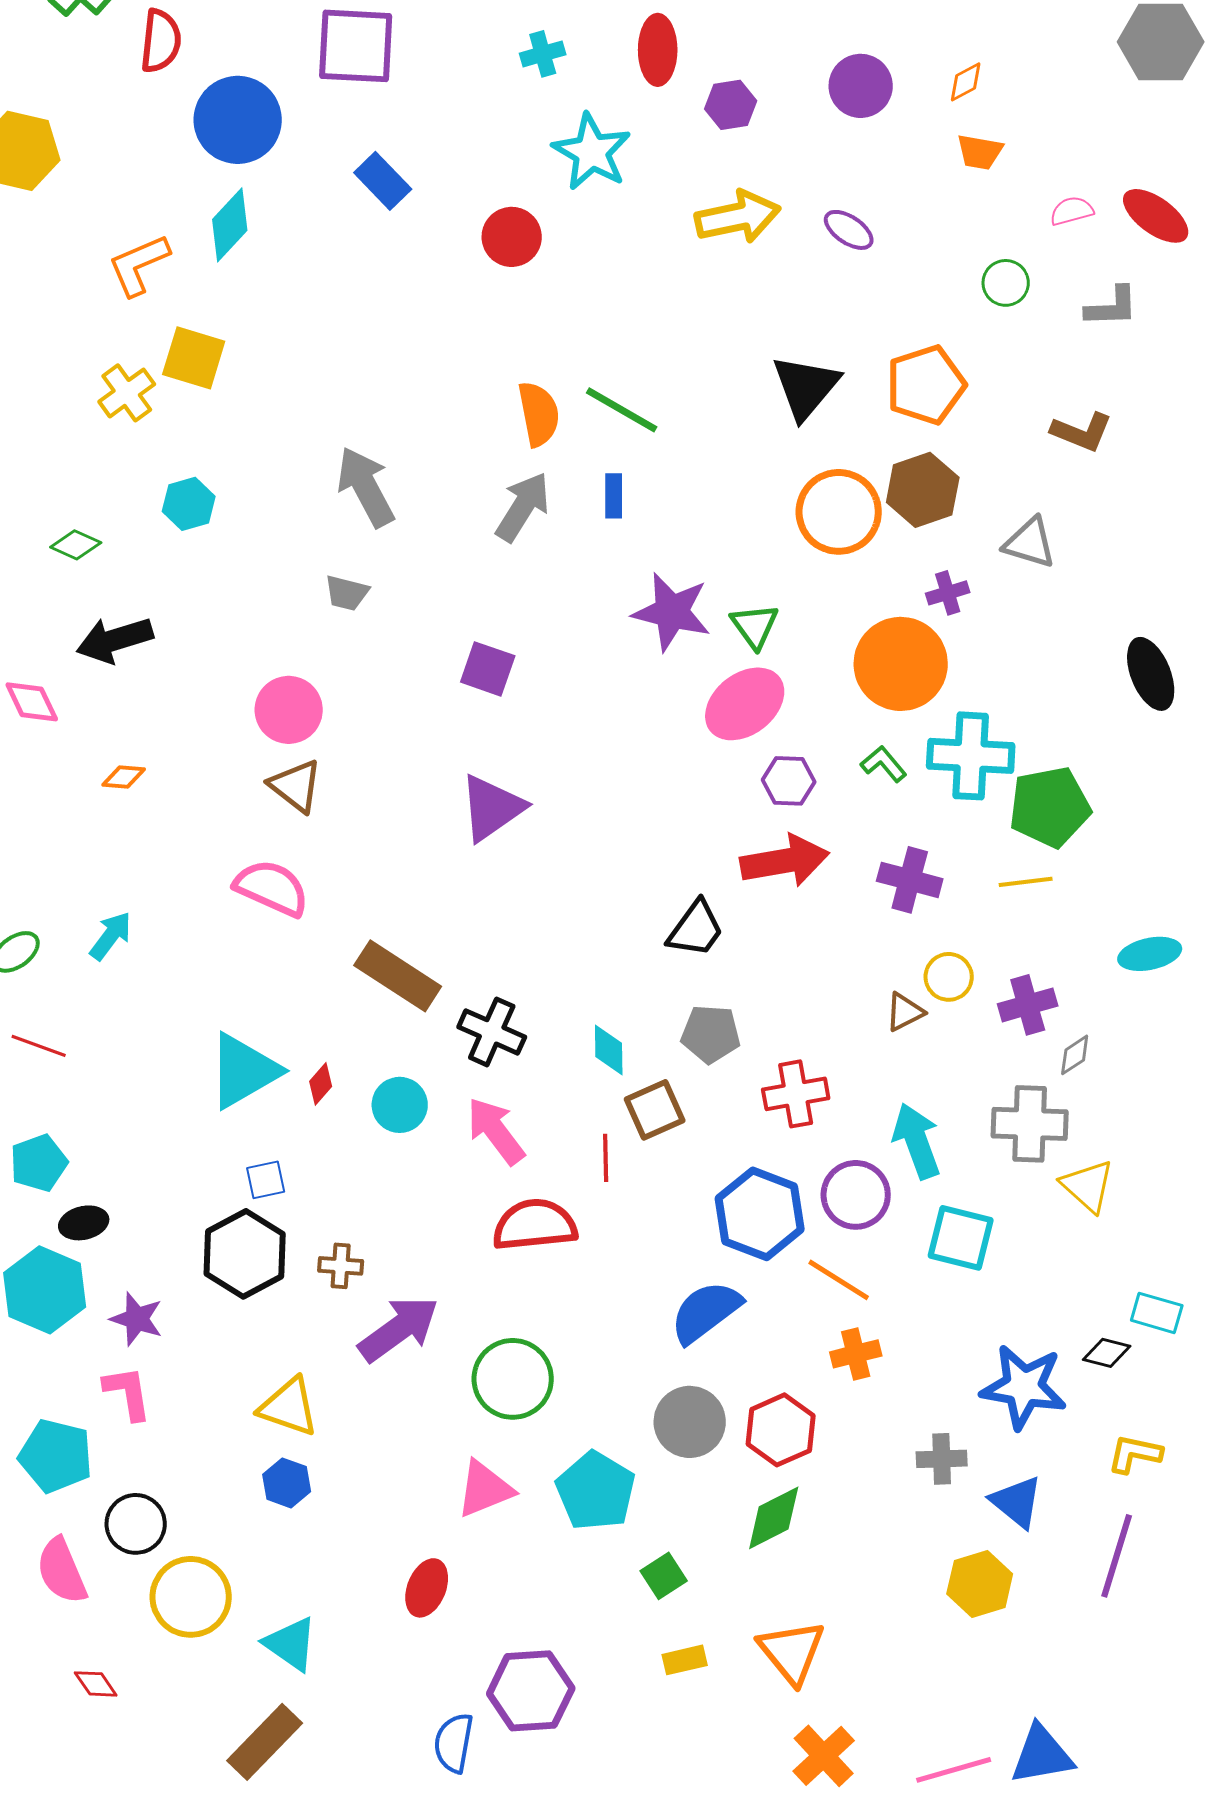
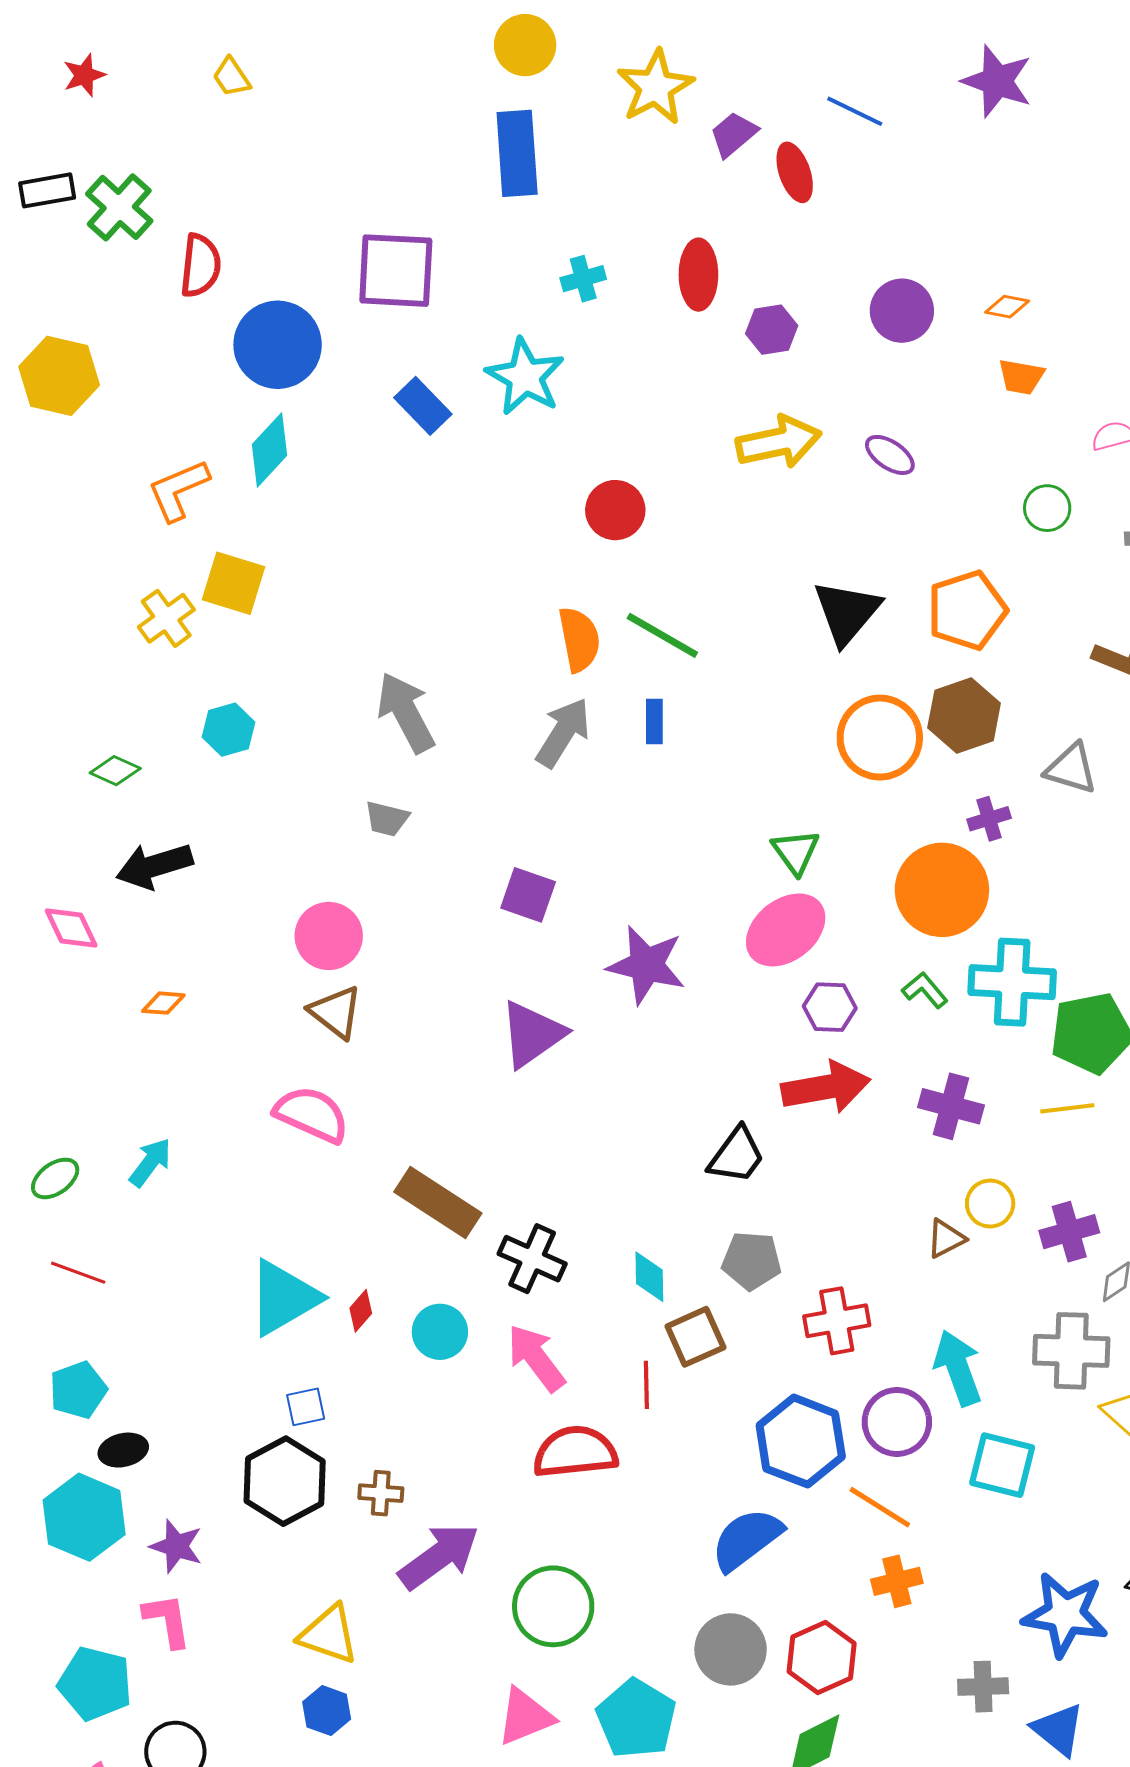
orange diamond: (966, 82) -> (1007, 307), turned 39
cyan star: (592, 152) -> (525, 377), moved
red circle: (512, 237) -> (615, 510), moved
purple star: (672, 612) -> (646, 965), moved

